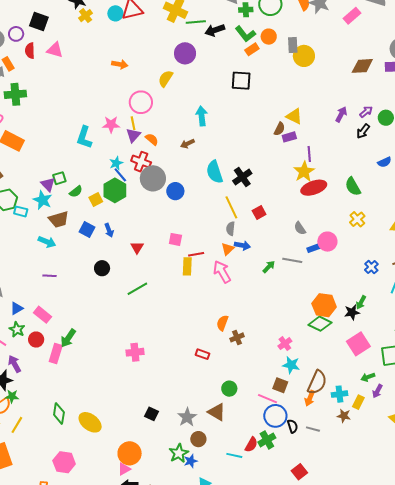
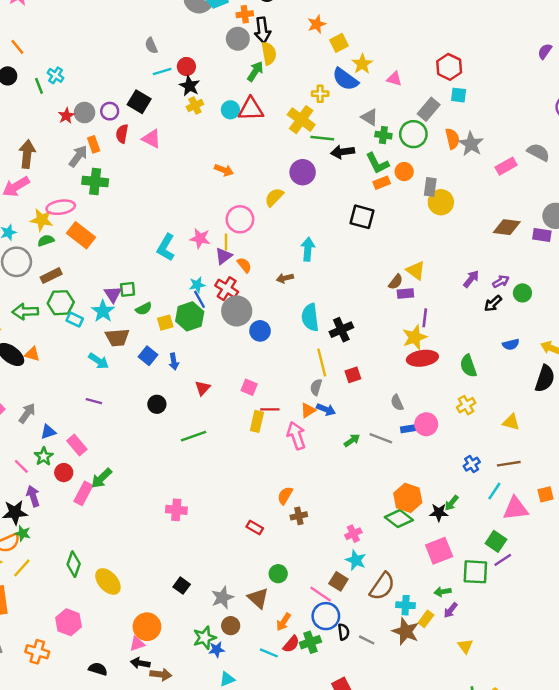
orange arrow: (310, 398) -> (284, 622), moved
brown star: (344, 416) -> (406, 631), size x1.6

